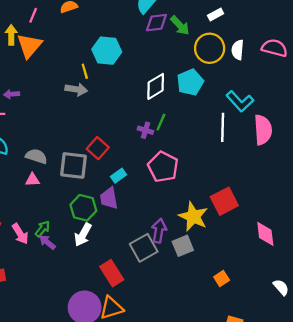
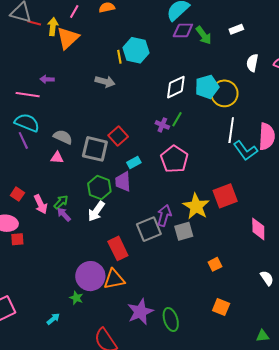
yellow circle: (210, 48) -> (224, 93), moved
yellow line: (85, 71) -> (119, 57), moved
cyan L-shape: (240, 101) -> (245, 151), moved

